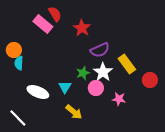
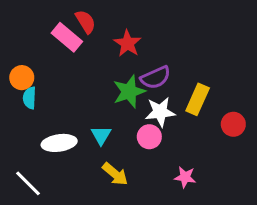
yellow rectangle: (127, 64) -> (198, 99), turned 60
white star: (103, 72) -> (160, 112), turned 30
green star: (83, 73) -> (129, 92), moved, size x1.5
white ellipse: (38, 92) -> (59, 143), turned -30
pink star: (119, 99) -> (185, 177), moved

